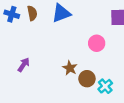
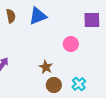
brown circle: (87, 79) -> (54, 85), moved

